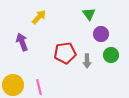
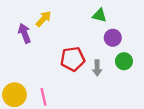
green triangle: (89, 14) -> (99, 15), turned -40
purple arrow: (22, 42) -> (25, 33), moved

